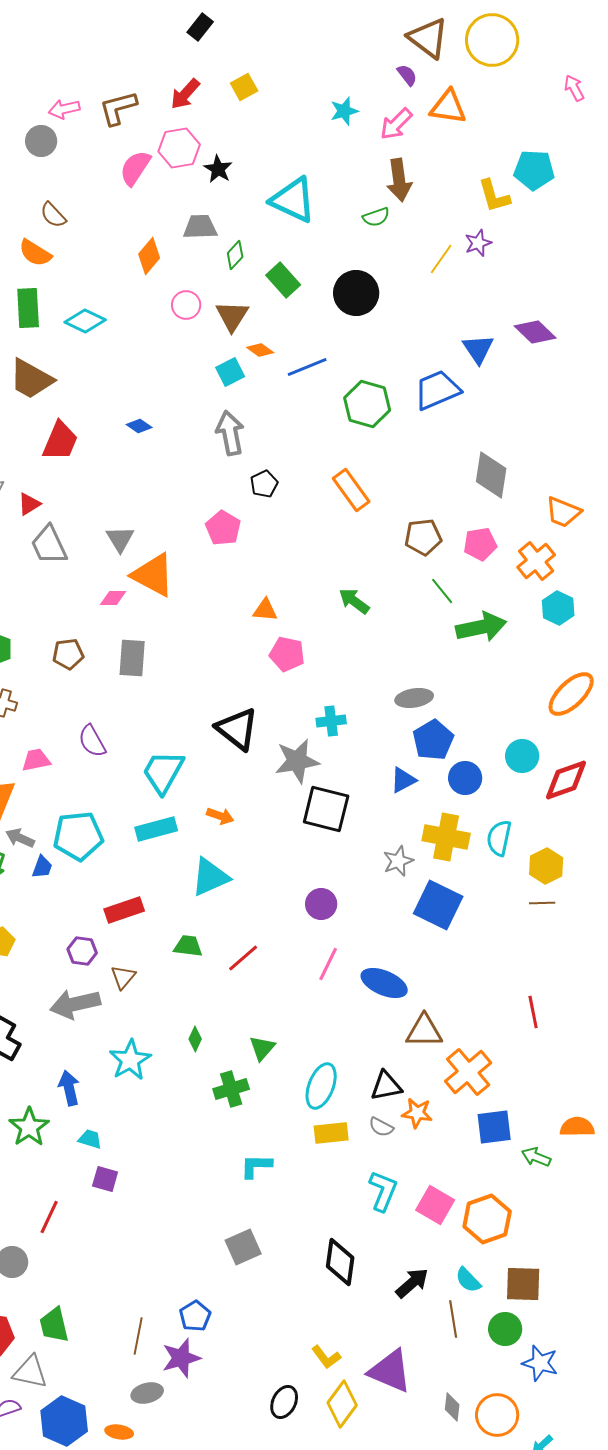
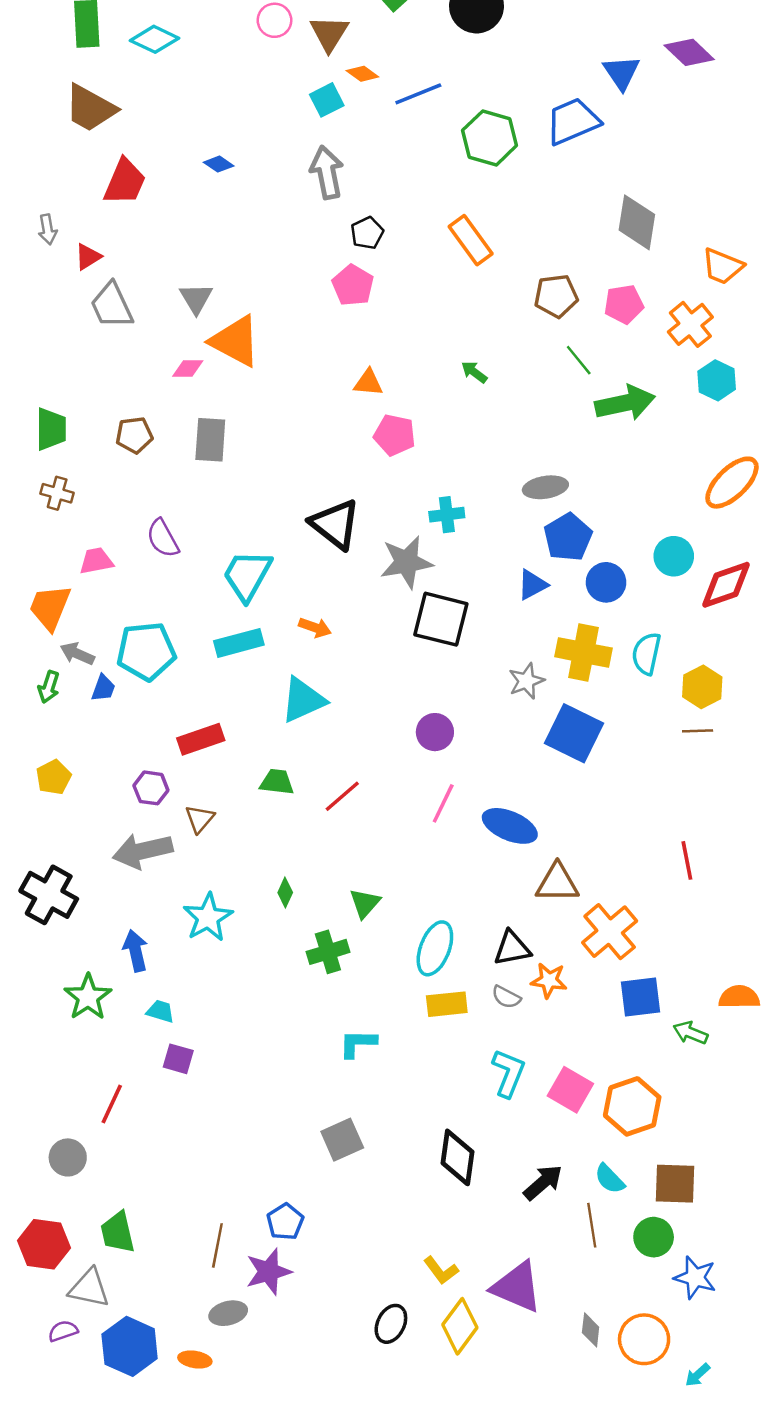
pink pentagon: (223, 528) -> (353, 285), moved
green arrow: (354, 601) -> (474, 372), size x0.7

